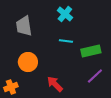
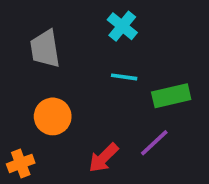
purple line: (95, 76) -> (154, 143), moved
red arrow: (55, 84) -> (103, 158), turned -90

